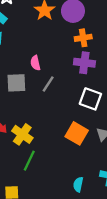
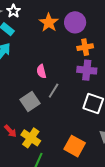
gray square: (16, 83) -> (30, 102), moved, turned -30
orange square: (77, 133) -> (75, 146), moved

